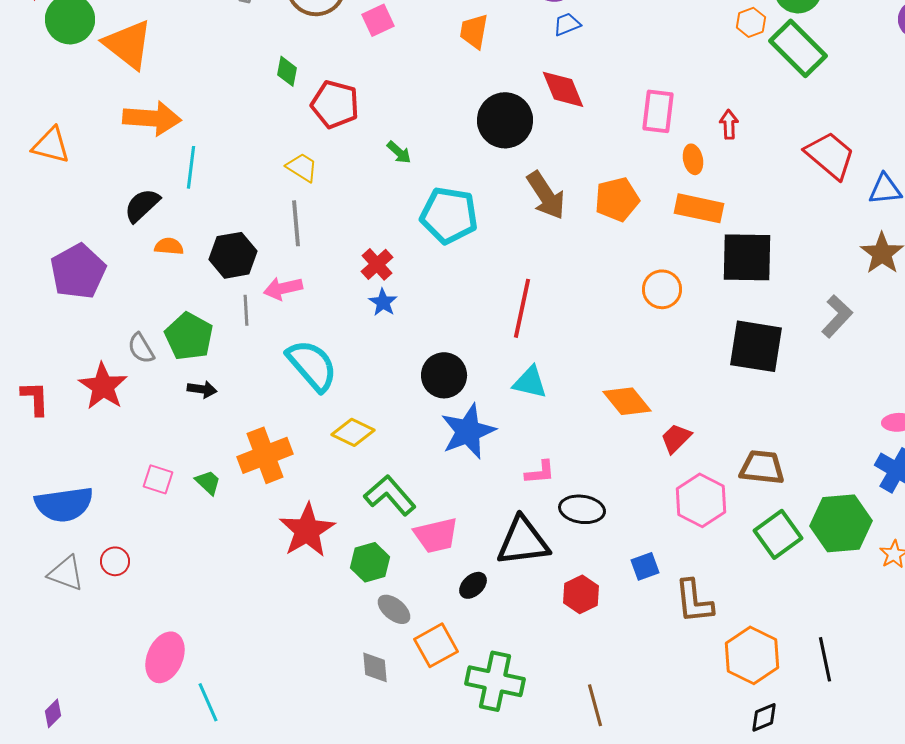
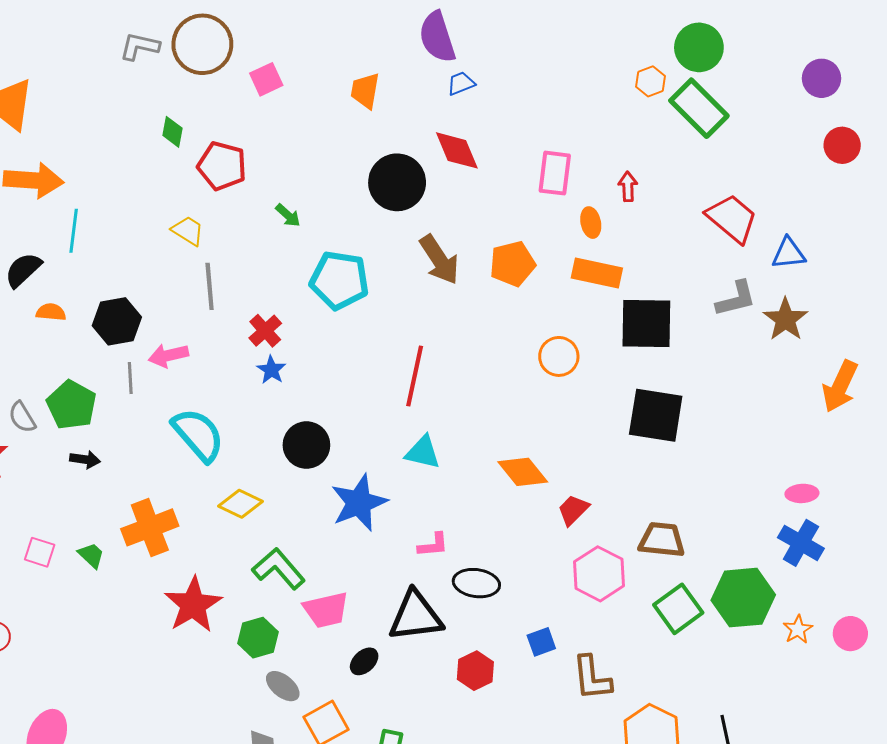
gray line: (296, 223) -> (210, 286), moved
gray L-shape: (837, 316) -> (736, 299), moved, turned 33
black circle: (444, 375) -> (306, 445), moved

